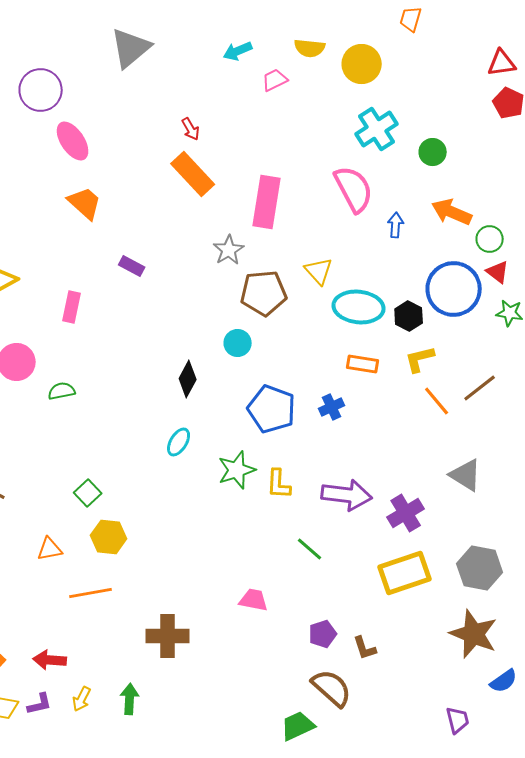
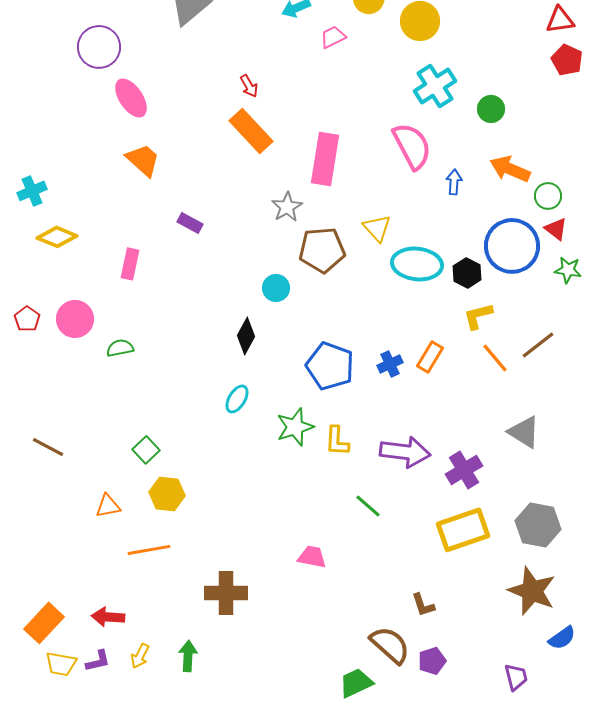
cyan circle: (238, 343) -> (276, 288), moved
orange rectangle: (363, 364) -> (430, 357), moved, turned -68
purple pentagon: (323, 634) -> (432, 661), moved

